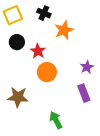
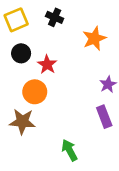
orange star: (64, 30) -> (94, 38), moved
orange circle: (47, 72) -> (35, 92), moved

